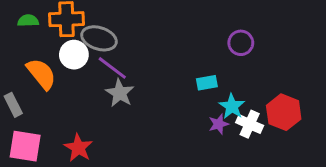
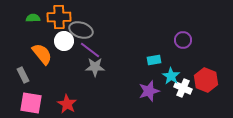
purple circle: (241, 43) -> (183, 40), moved
gray star: (120, 93) -> (95, 67), turned -30
purple star: (219, 124) -> (149, 91), moved, size x1.5

